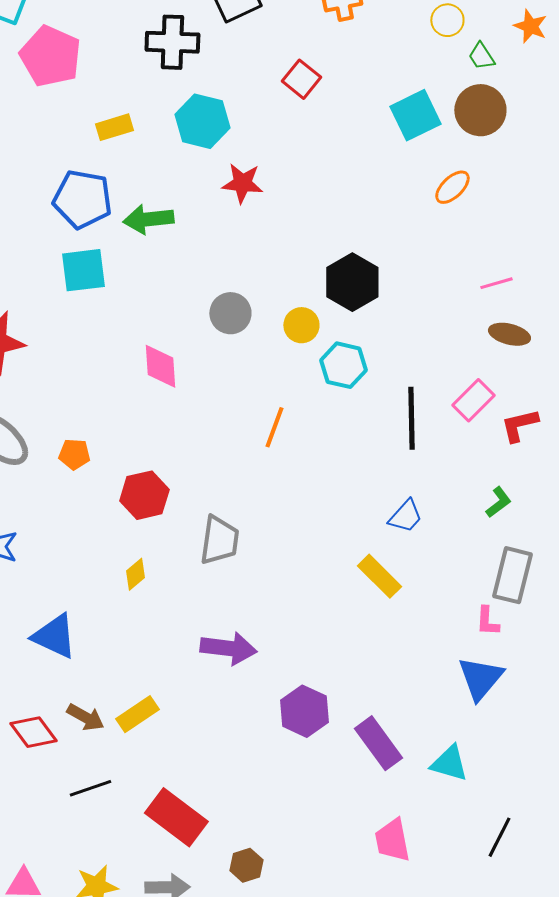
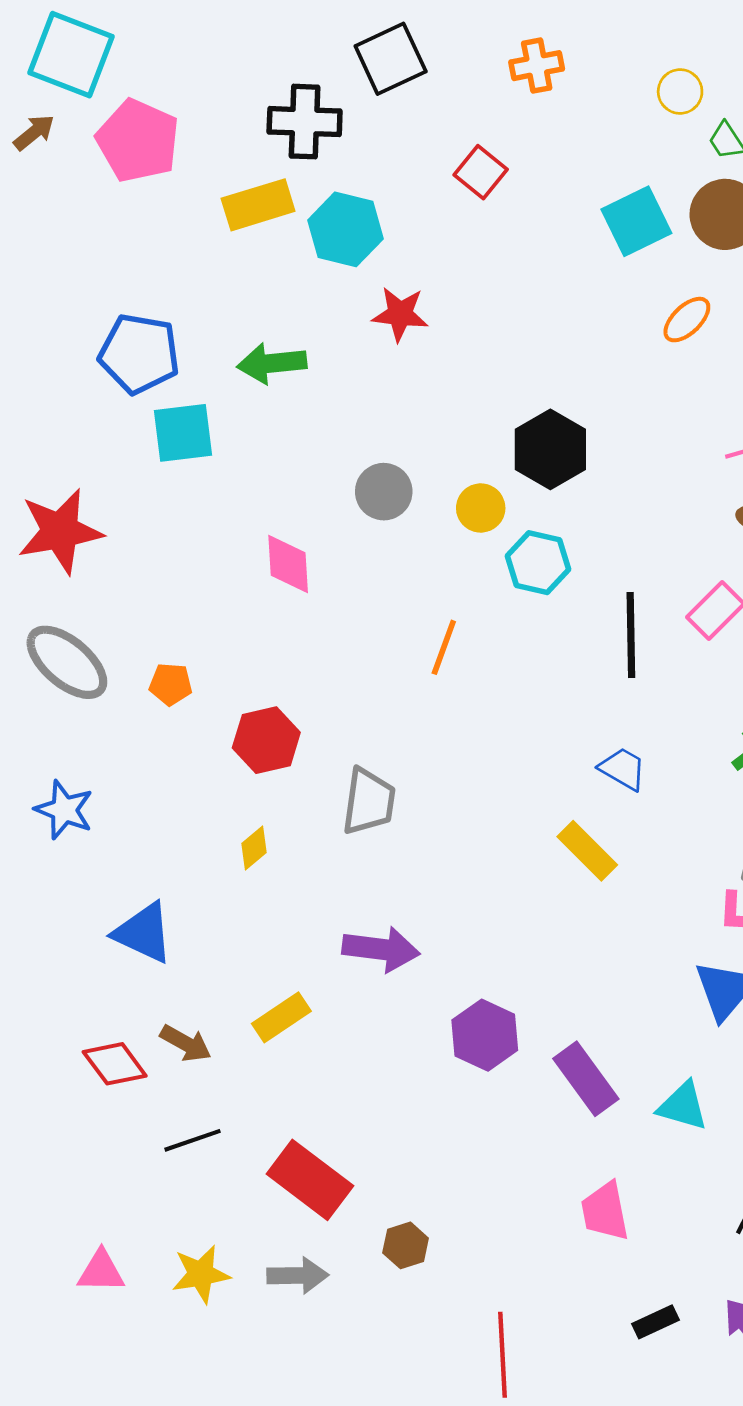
yellow rectangle: (114, 127) -> (258, 205), moved, size x1.4
blue pentagon: (82, 199) -> (139, 354), moved
blue trapezoid: (405, 516) -> (623, 769), turned -102
yellow rectangle: (137, 714) -> (281, 1017), moved

